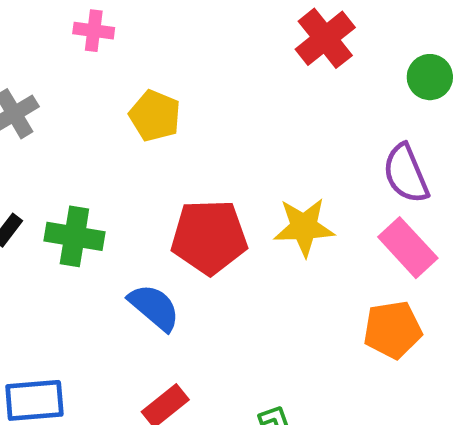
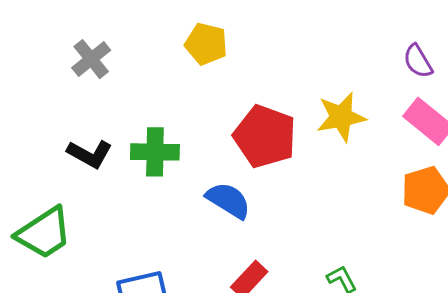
purple semicircle: (406, 174) -> (418, 61), size x0.7
red pentagon: (209, 237) -> (265, 136), turned 30

